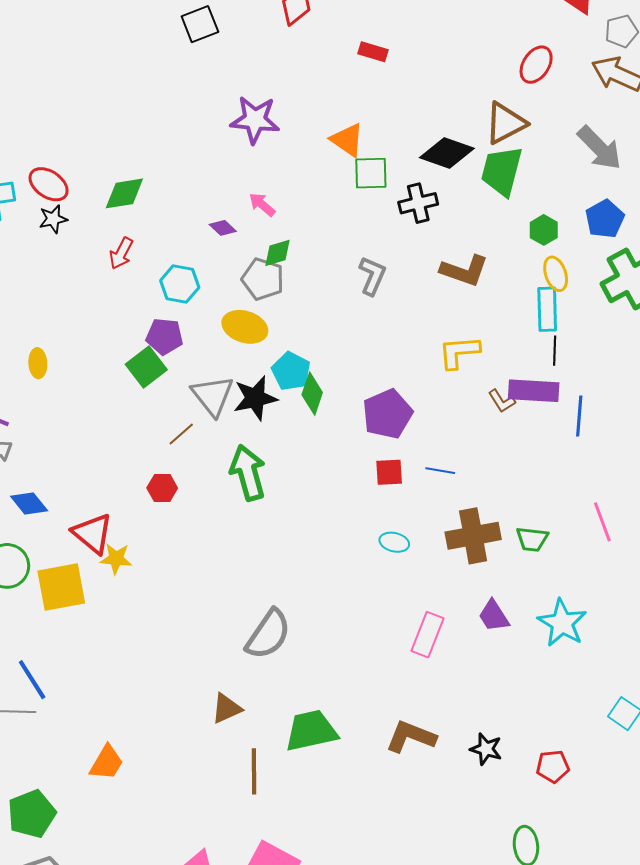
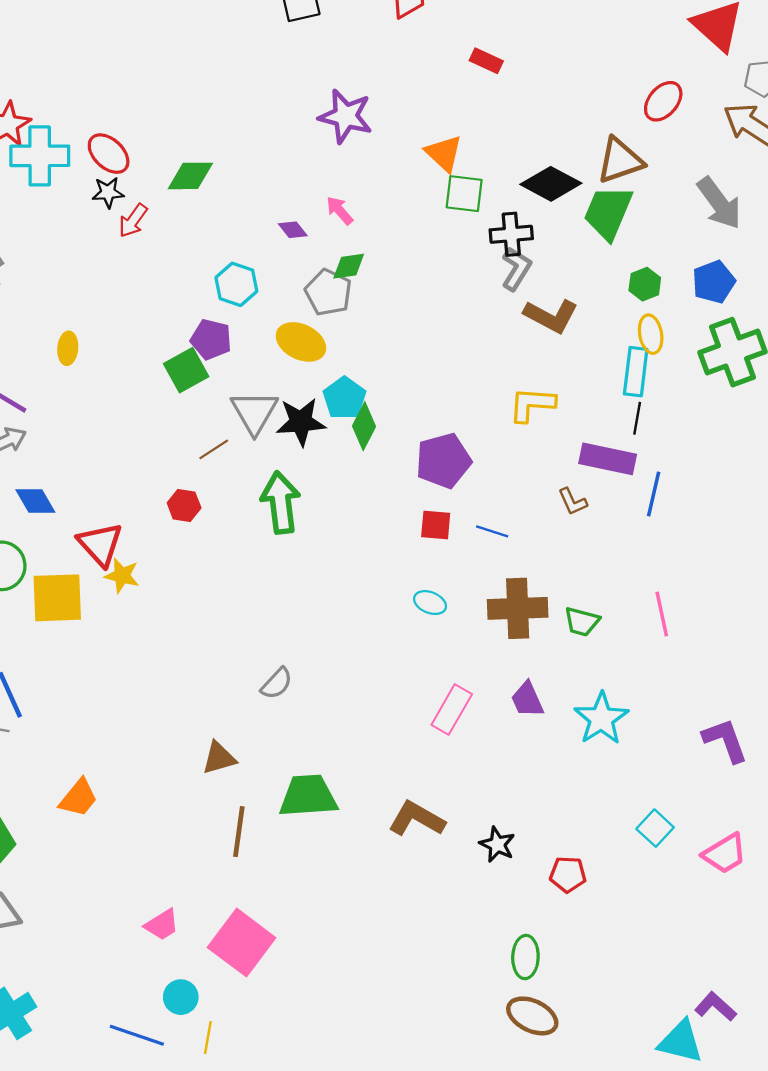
red arrow: (121, 253) -> (133, 221), moved
gray L-shape: (372, 276) -> (516, 269), moved
brown L-shape: (502, 401) -> (573, 502), moved
gray semicircle: (268, 634) -> (277, 683), size x0.6

